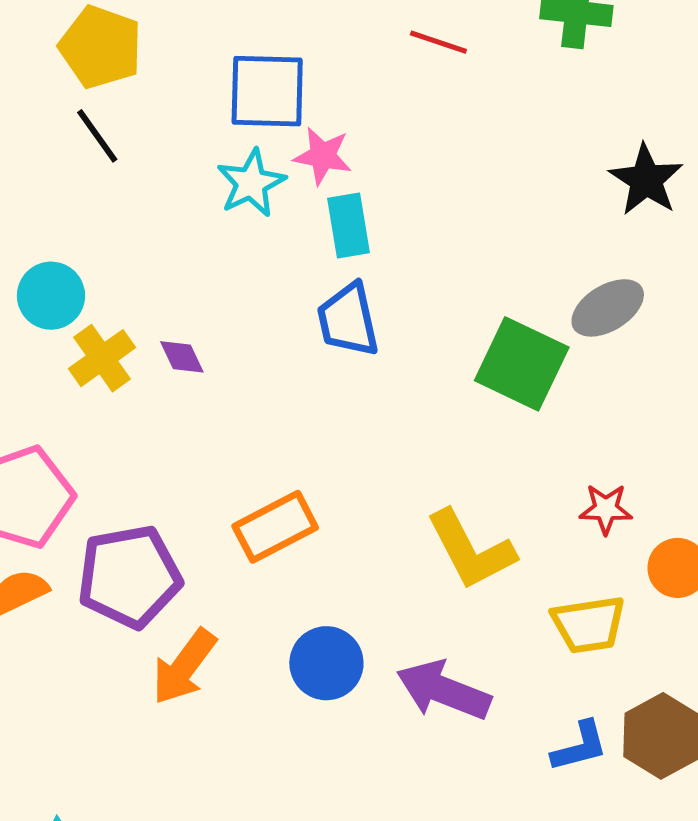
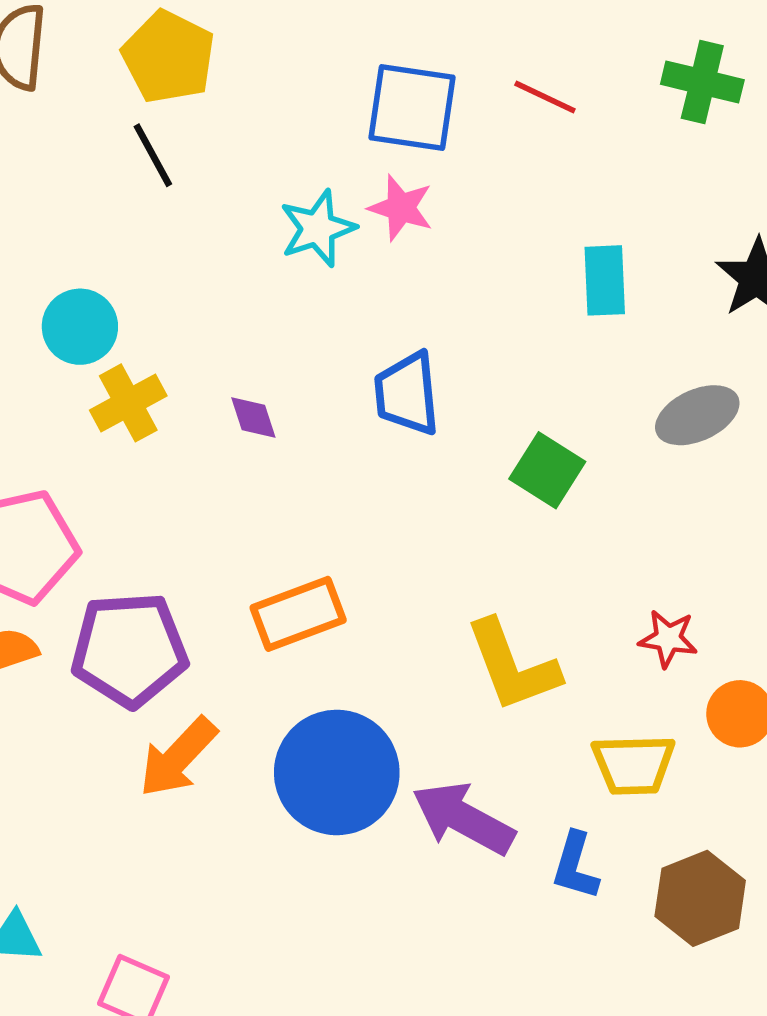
blue square: (267, 91) -> (412, 108), moved
cyan rectangle: (349, 226) -> (605, 280), moved
purple diamond: (182, 357) -> (253, 417), moved
green square: (522, 364) -> (547, 470), moved, size x0.7
blue circle: (326, 663) -> (337, 772), size x1.5
blue L-shape: (580, 747) -> (575, 866), moved, turned 114

